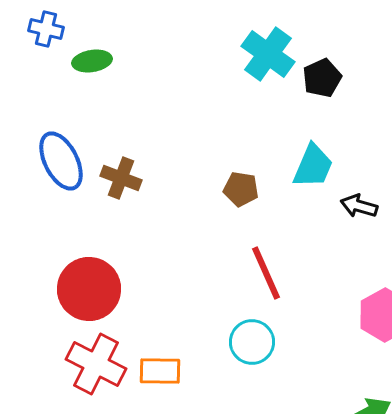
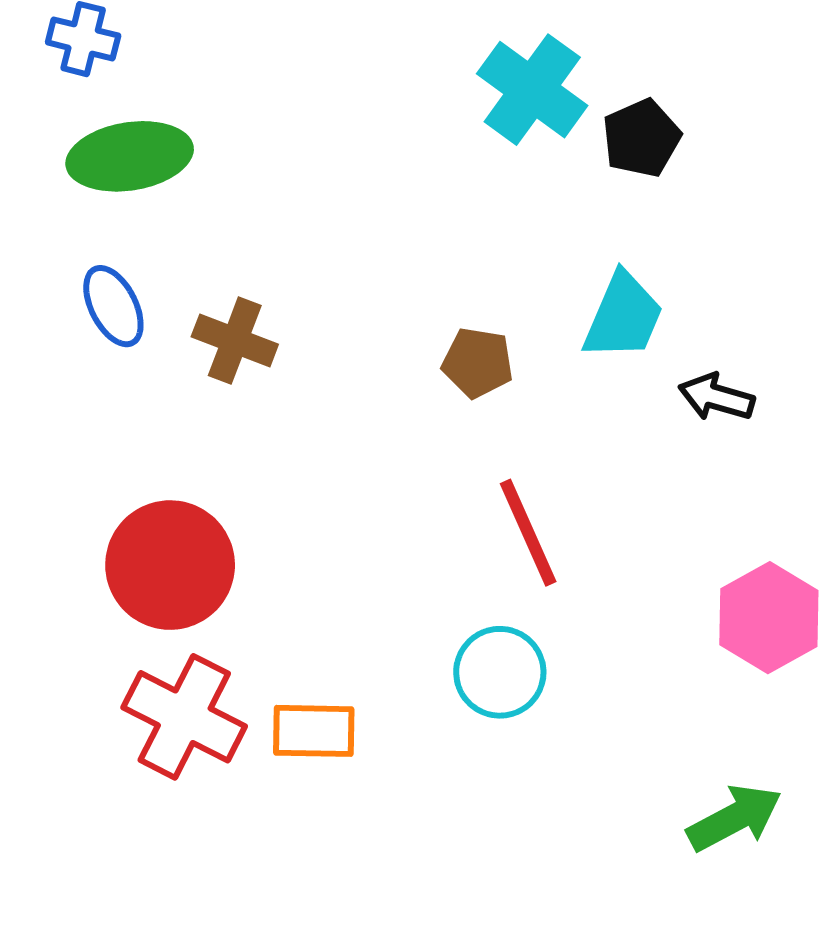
green ellipse: (92, 61) -> (130, 156), moved, size x1.5
blue ellipse: (61, 161) -> (113, 306), size x0.7

